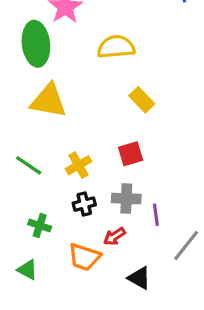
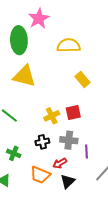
yellow cross: (79, 165) -> (52, 116), moved
black triangle: (139, 278) -> (68, 181), moved, turned 42

